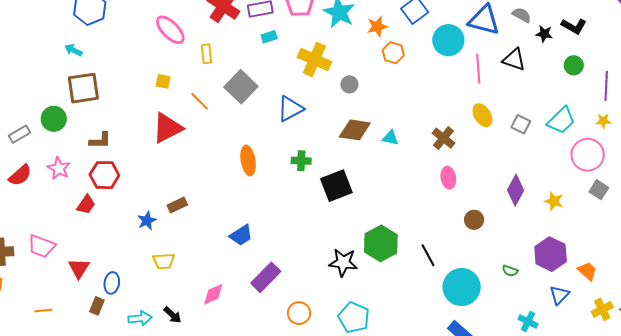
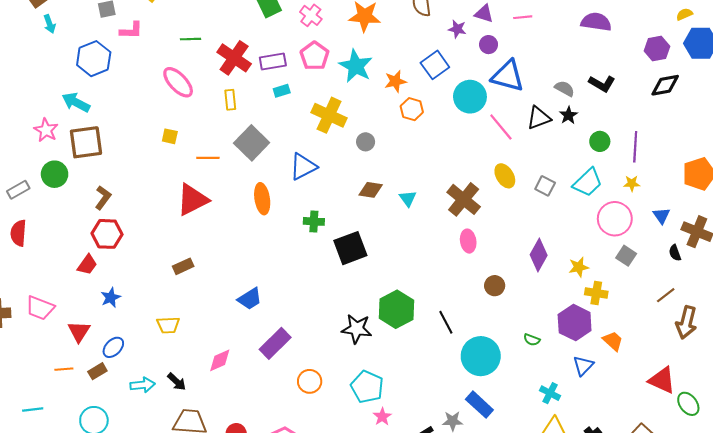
gray semicircle: (522, 15) -> (565, 89), moved
black star: (544, 34) -> (568, 115), moved, turned 30
cyan arrow: (73, 50) -> (76, 102), size x1.5
yellow rectangle: (206, 54) -> (230, 100), moved
black triangle: (514, 60) -> (539, 118), turned -40
green circle: (574, 65) -> (600, 141), moved
pink line: (478, 69) -> (501, 127), turned -36
orange line: (200, 101) -> (208, 158), turned -45
red triangle: (167, 128) -> (192, 200), moved
brown diamond: (355, 130) -> (371, 190), size x0.7
cyan triangle: (390, 138) -> (408, 198), turned 42
brown cross: (443, 138) -> (464, 199), size x1.4
brown L-shape: (100, 141) -> (103, 198), turned -55
orange ellipse: (248, 160) -> (262, 199), moved
pink star: (59, 168) -> (46, 130), moved
red semicircle: (20, 175) -> (18, 233), turned 135
yellow star: (554, 201) -> (579, 267), turned -30
blue star: (147, 221) -> (111, 298), moved
blue ellipse: (112, 283) -> (113, 347), turned 35
brown rectangle: (97, 306) -> (97, 371), turned 36
yellow cross: (602, 309) -> (596, 293), moved, turned 35
orange line: (43, 311) -> (64, 369), moved

